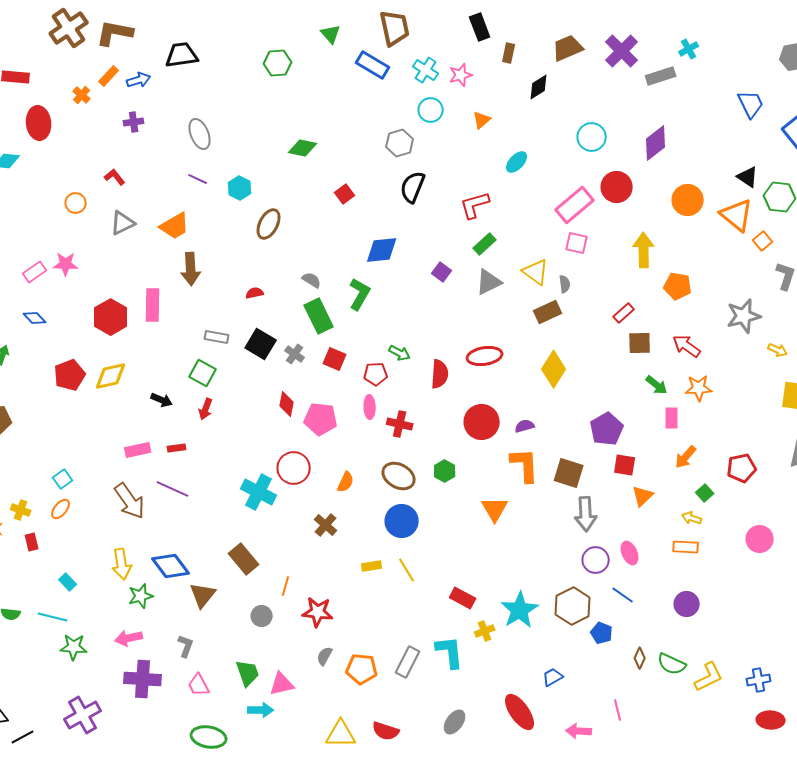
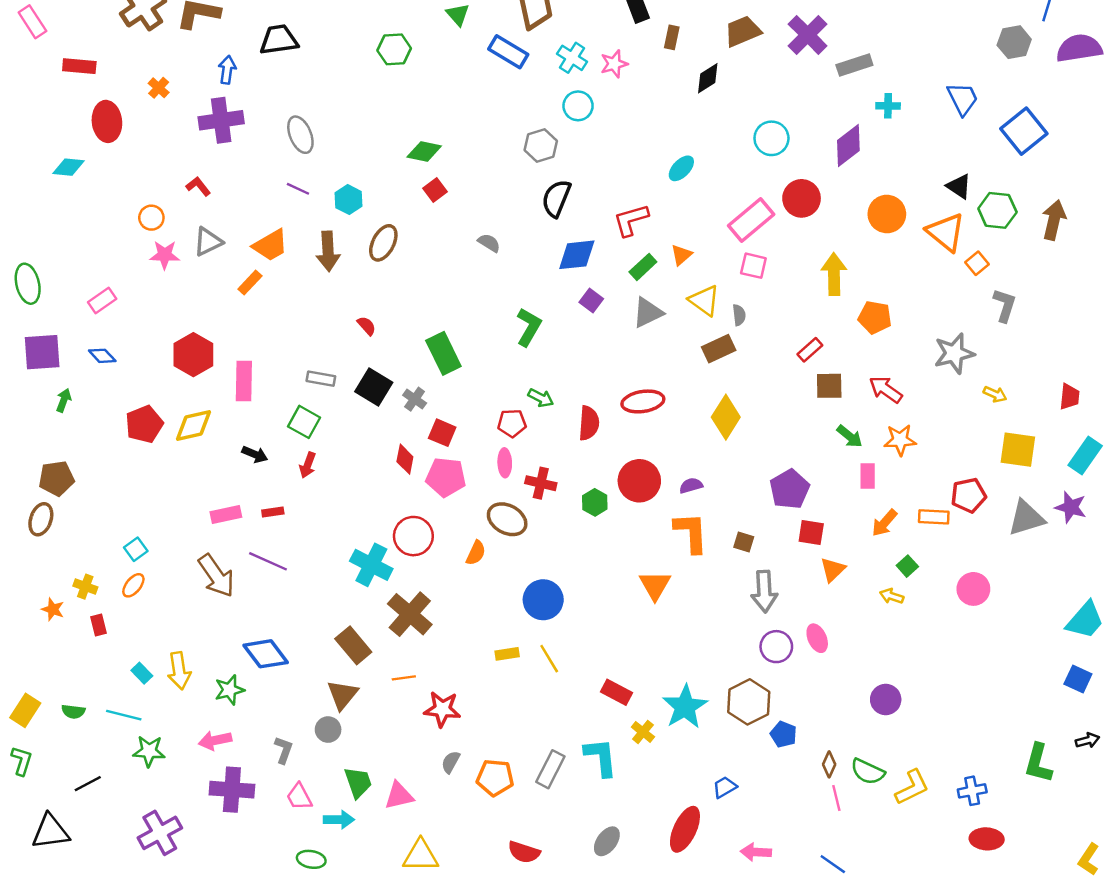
cyan cross: (689, 49) -> (888, 106), moved, turned 30
orange rectangle: (109, 76) -> (250, 283), moved
blue arrow: (139, 80) -> (227, 70), turned -65
orange triangle: (482, 120) -> (681, 255), moved
purple cross: (134, 122) -> (221, 120), size x1.8
red square: (345, 194) -> (435, 190), moved
blue diamond: (382, 250) -> (577, 255), moved
pink star: (66, 264) -> (165, 255), moved
brown arrow: (191, 269) -> (328, 251), moved
gray semicircle: (312, 280) -> (489, 243), moved
red semicircle: (255, 293) -> (367, 326), turned 60
green L-shape: (360, 294) -> (529, 327), moved
pink rectangle: (153, 305) -> (244, 381), moved
red square: (335, 359) -> (442, 433), moved
red pentagon: (742, 468) -> (969, 495), moved
green hexagon: (445, 471) -> (595, 502), moved
brown square: (569, 473) -> (744, 542), size x0.6
brown ellipse: (399, 476) -> (507, 519), moved
brown cross: (326, 525) -> (410, 614), moved, size x1.6
pink circle: (760, 539) -> (973, 589), moved
orange rectangle: (686, 547) -> (934, 517), moved
yellow arrow: (122, 564) -> (179, 671), moved
orange line: (286, 586) -> (404, 678), turned 66
brown triangle: (203, 595) -> (342, 695), moved
blue line: (623, 595) -> (833, 864), moved
gray circle: (262, 616) -> (328, 730), moved
yellow cross: (485, 631) -> (643, 732), turned -30
cyan arrow: (261, 710) -> (339, 820), moved
pink line: (618, 710) -> (836, 798), moved
red ellipse: (520, 712) -> (685, 829), turned 60
yellow triangle: (341, 734) -> (421, 856), moved
black line: (23, 737) -> (88, 784), moved
green ellipse: (209, 737) -> (311, 859), size x0.7

